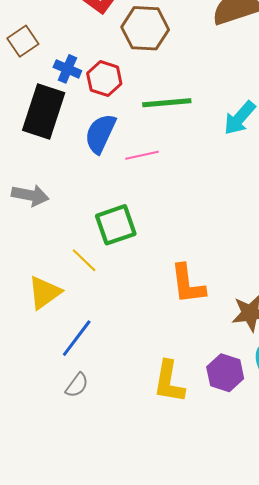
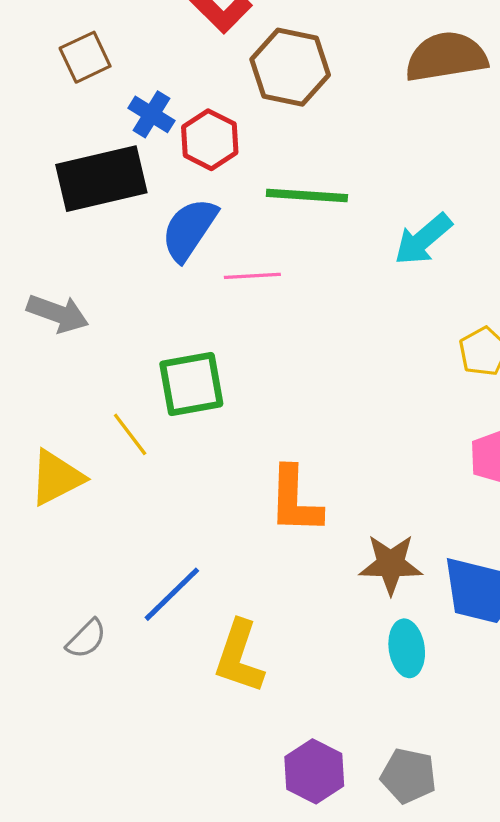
black rectangle: (44, 112) -> (101, 179), turned 50
blue line: (77, 338) -> (172, 594), moved
purple hexagon: (225, 373) -> (314, 771), moved

